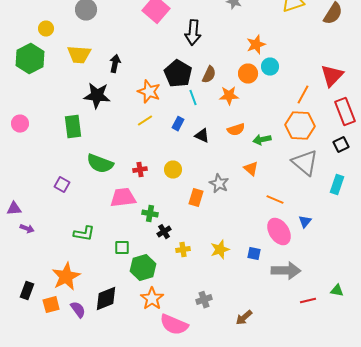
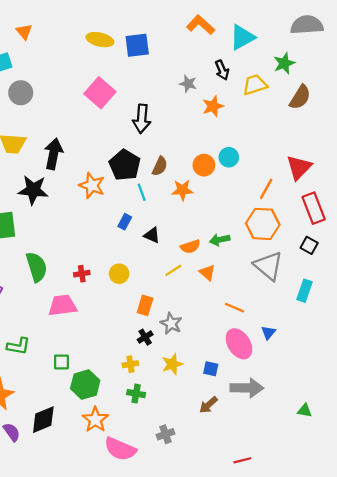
orange star: (256, 45) -> (213, 106), moved
black arrow: (115, 64) -> (53, 154), size x1.5
yellow line: (145, 121) -> (173, 270), moved
orange semicircle: (236, 130) -> (190, 247), moved
black square: (341, 145) -> (309, 245), turned -35
green semicircle: (100, 164) -> (37, 267), turned -128
gray star: (219, 184) -> (171, 323), moved
green cross: (150, 214) -> (136, 394), moved
black cross: (164, 232) -> (145, 337), moved
gray cross: (204, 300) -> (165, 434), moved
red line: (308, 301) -> (242, 460), moved
brown arrow: (244, 318) -> (208, 405), moved

